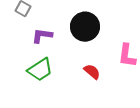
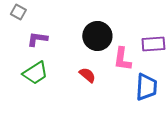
black circle: (85, 27) -> (97, 36), moved

